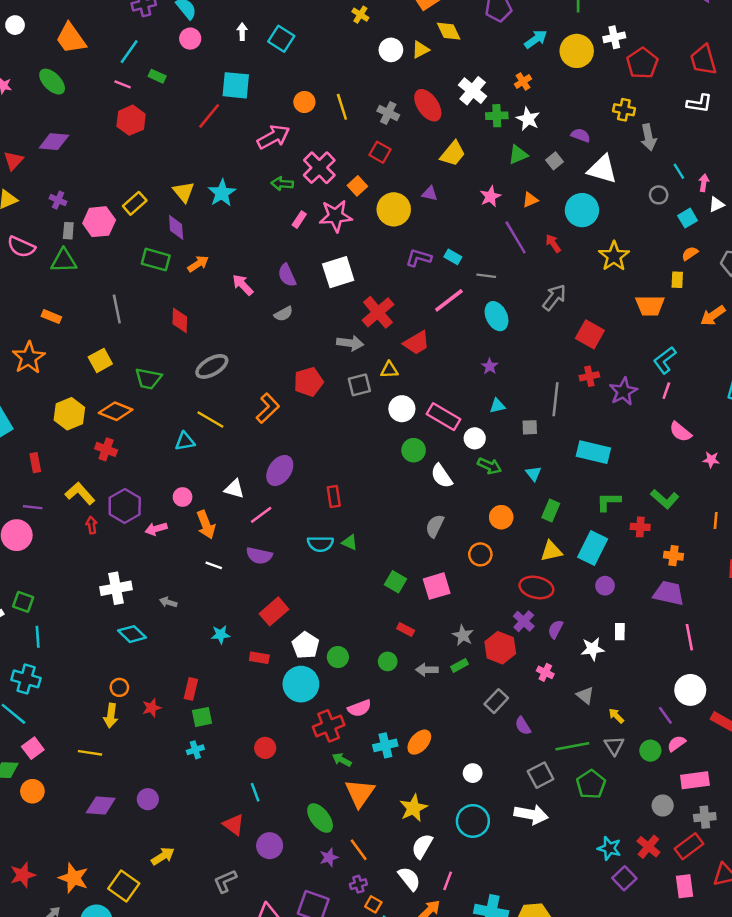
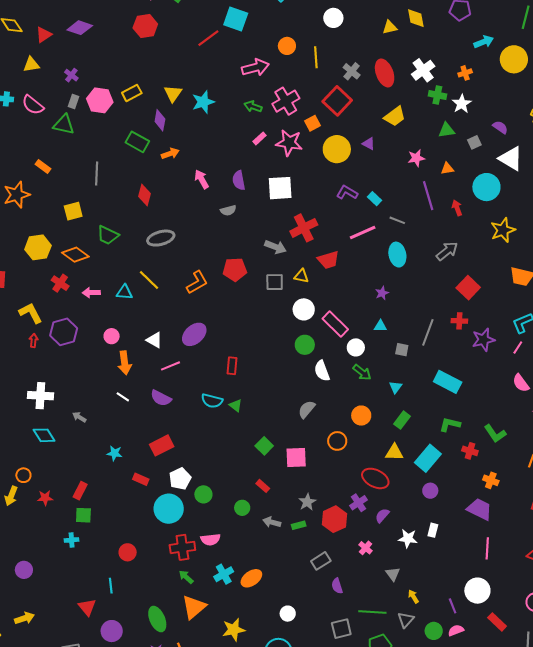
white circle: (391, 50) -> (333, 18), moved
red square: (380, 152) -> (337, 101), size x1.6
pink arrow: (156, 529) -> (91, 293), moved
cyan cross: (385, 745) -> (224, 574), turned -30

